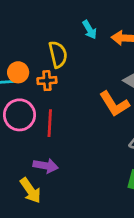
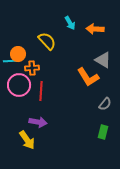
yellow semicircle: (58, 54) -> (47, 41), turned -30
orange cross: (47, 81) -> (32, 68), moved

